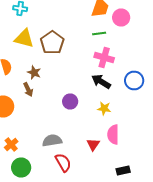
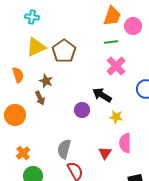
yellow triangle: (24, 38) -> (36, 47), turned -40
pink cross: (104, 58) -> (116, 66), turned 30
black arrow: (101, 82) -> (102, 95), moved
gray semicircle: (52, 140) -> (64, 149), turned -66

